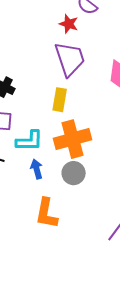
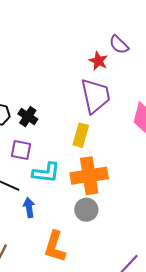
blue arrow: (37, 169) -> (29, 208), moved

